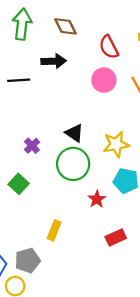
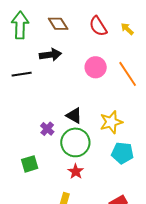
red semicircle: (109, 47) -> (98, 26), moved
purple cross: (32, 146) -> (47, 129), moved
green square: (19, 184) -> (30, 164), turned 36
red star: (97, 199) -> (76, 171), moved

